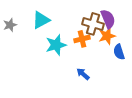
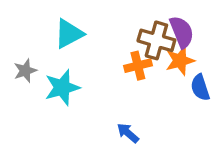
gray star: (10, 25) -> (25, 71), moved
cyan star: (56, 45) -> (62, 87), moved
blue arrow: (83, 74) -> (128, 133), moved

